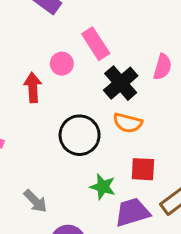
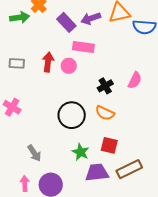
pink rectangle: (96, 44) -> (83, 47), moved, turned -60
black cross: (121, 83) -> (105, 86), size x0.7
red arrow: (33, 88) -> (48, 62), moved

